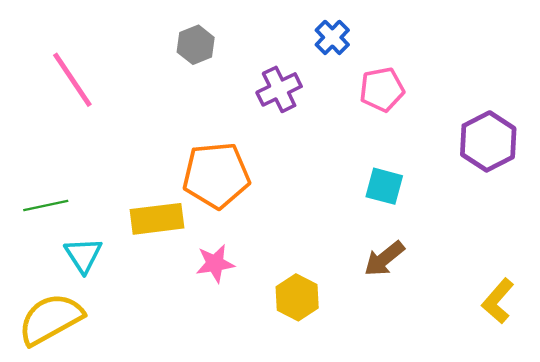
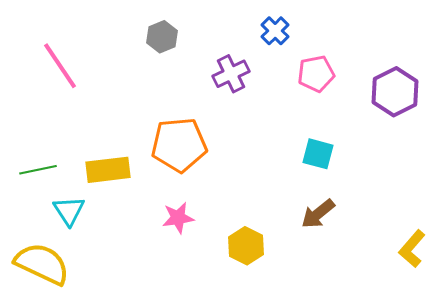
purple hexagon: (488, 141) -> (395, 92), moved
yellow rectangle: (157, 219) -> (108, 170), moved
yellow semicircle: (51, 319) -> (42, 264), turned 54

